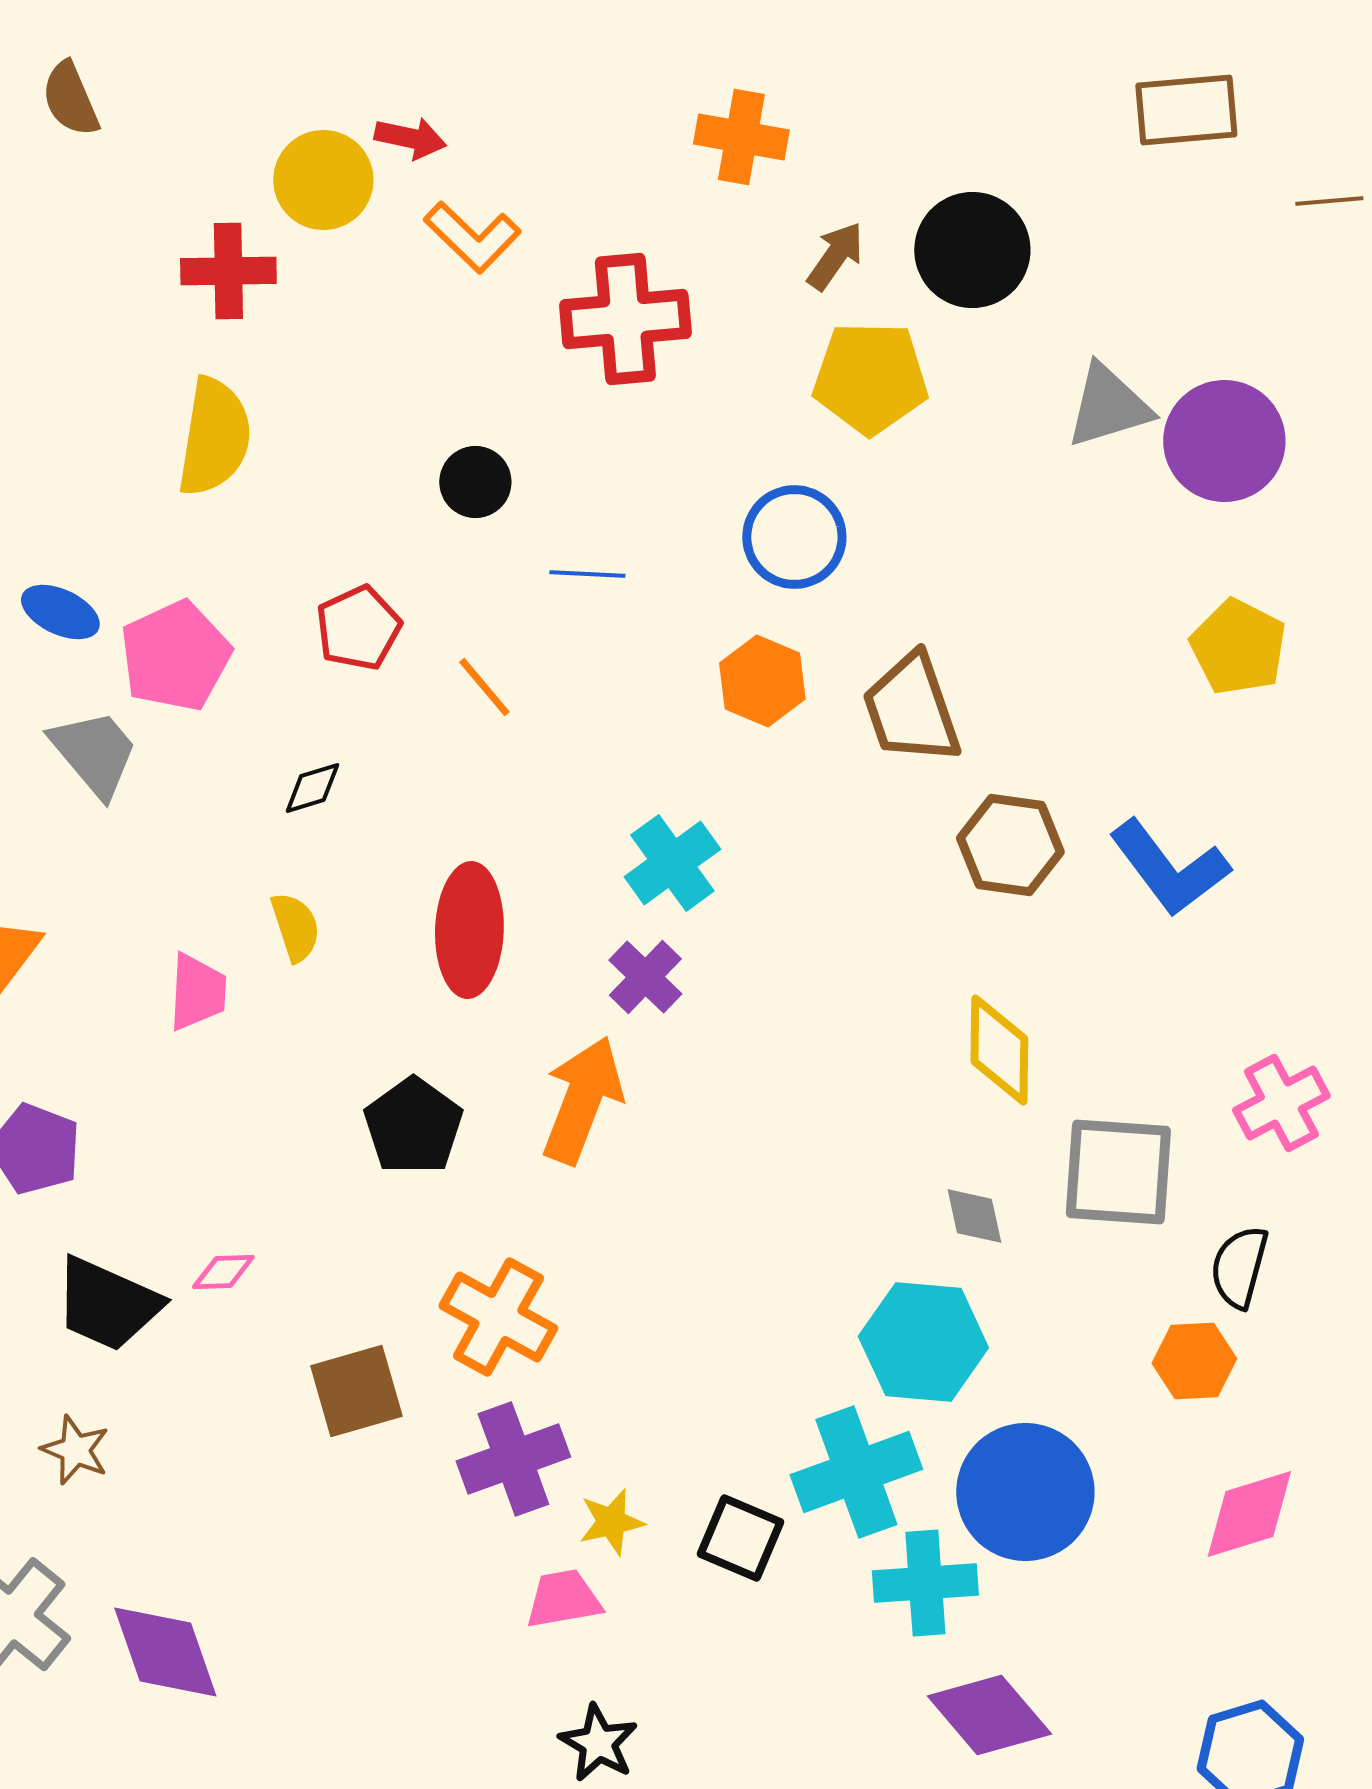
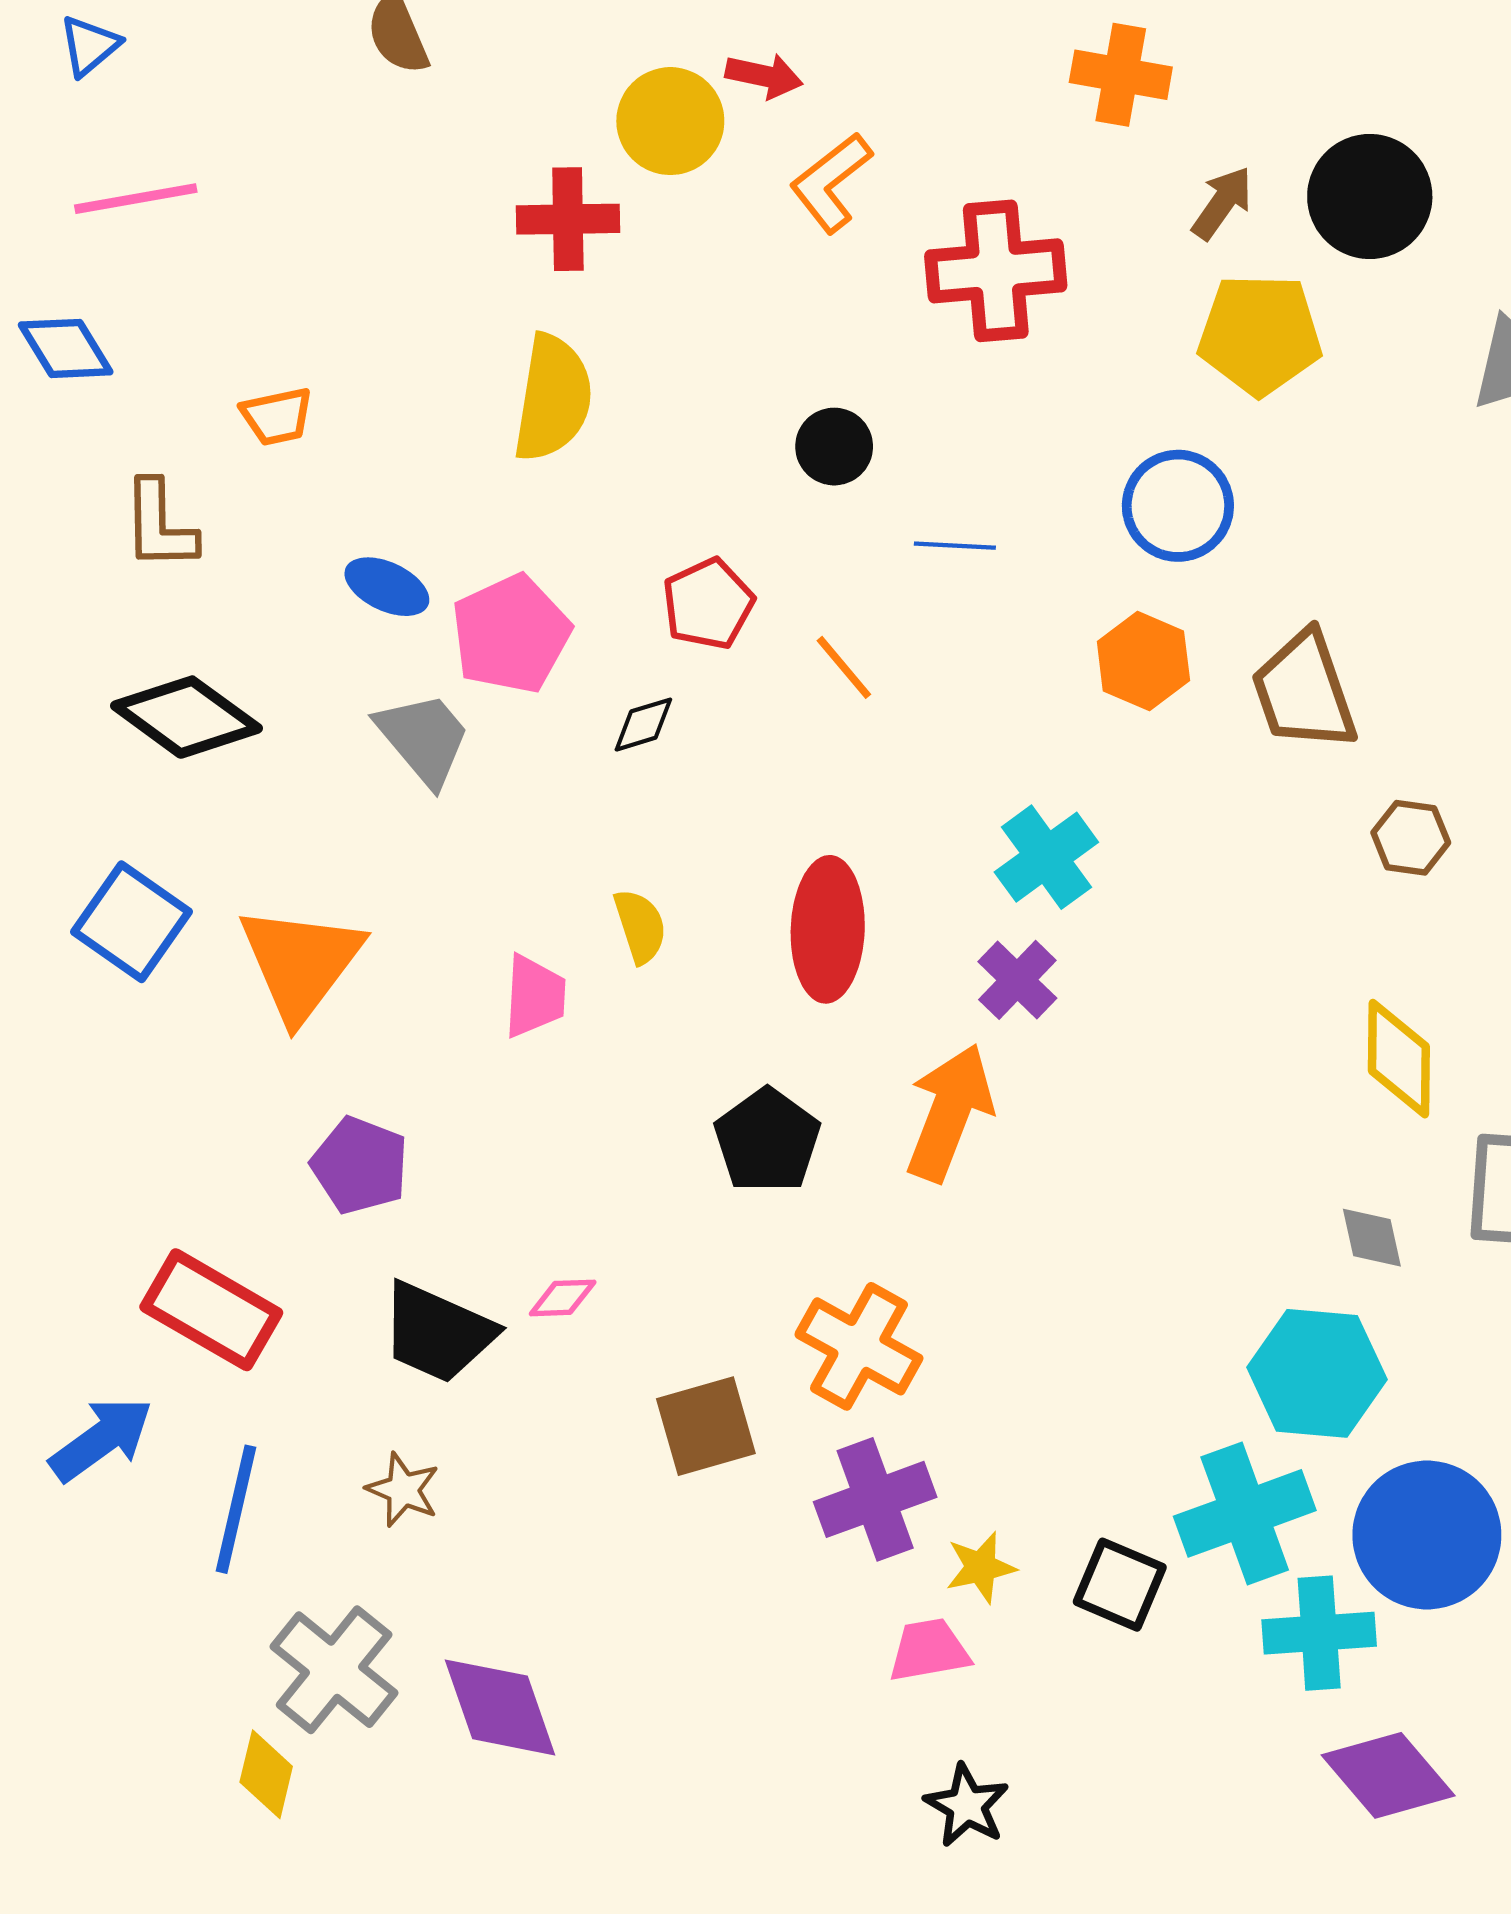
orange L-shape: (472, 237) -> (831, 182), turned 98
black diamond: (312, 788) -> (643, 725), moved
brown hexagon: (1010, 845) -> (1411, 838), size x0.7

